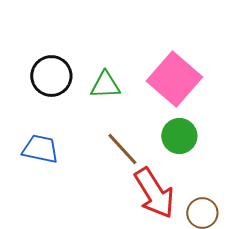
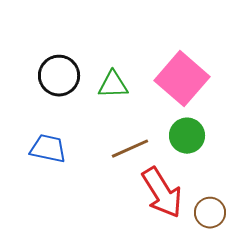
brown line: (122, 149) -> (130, 149), turned -72

